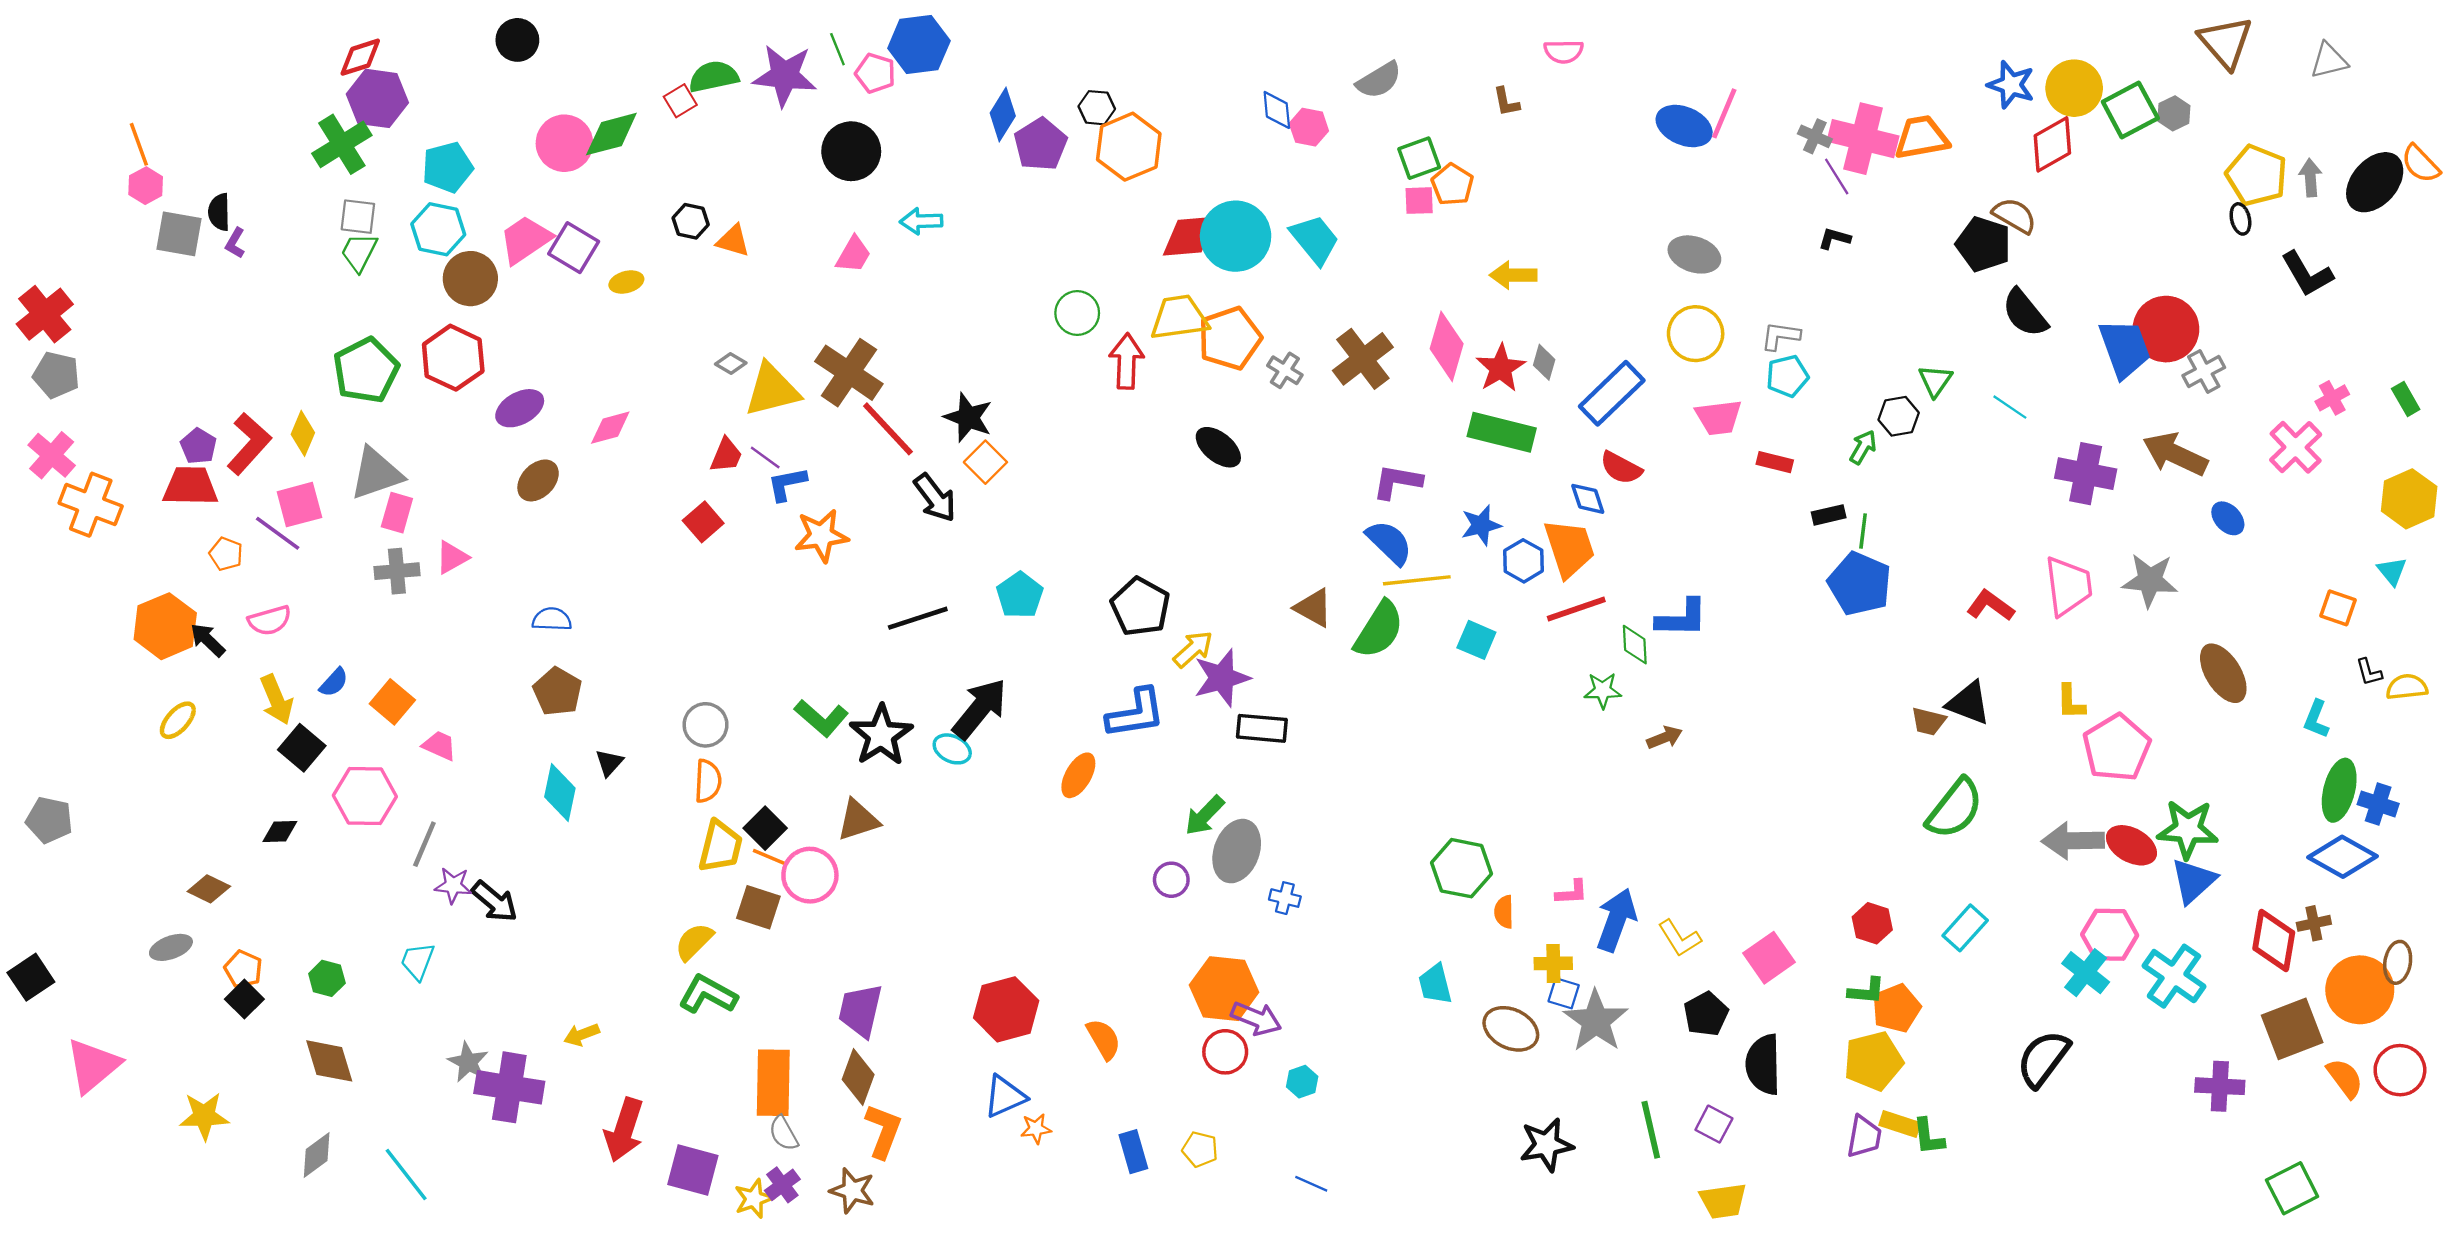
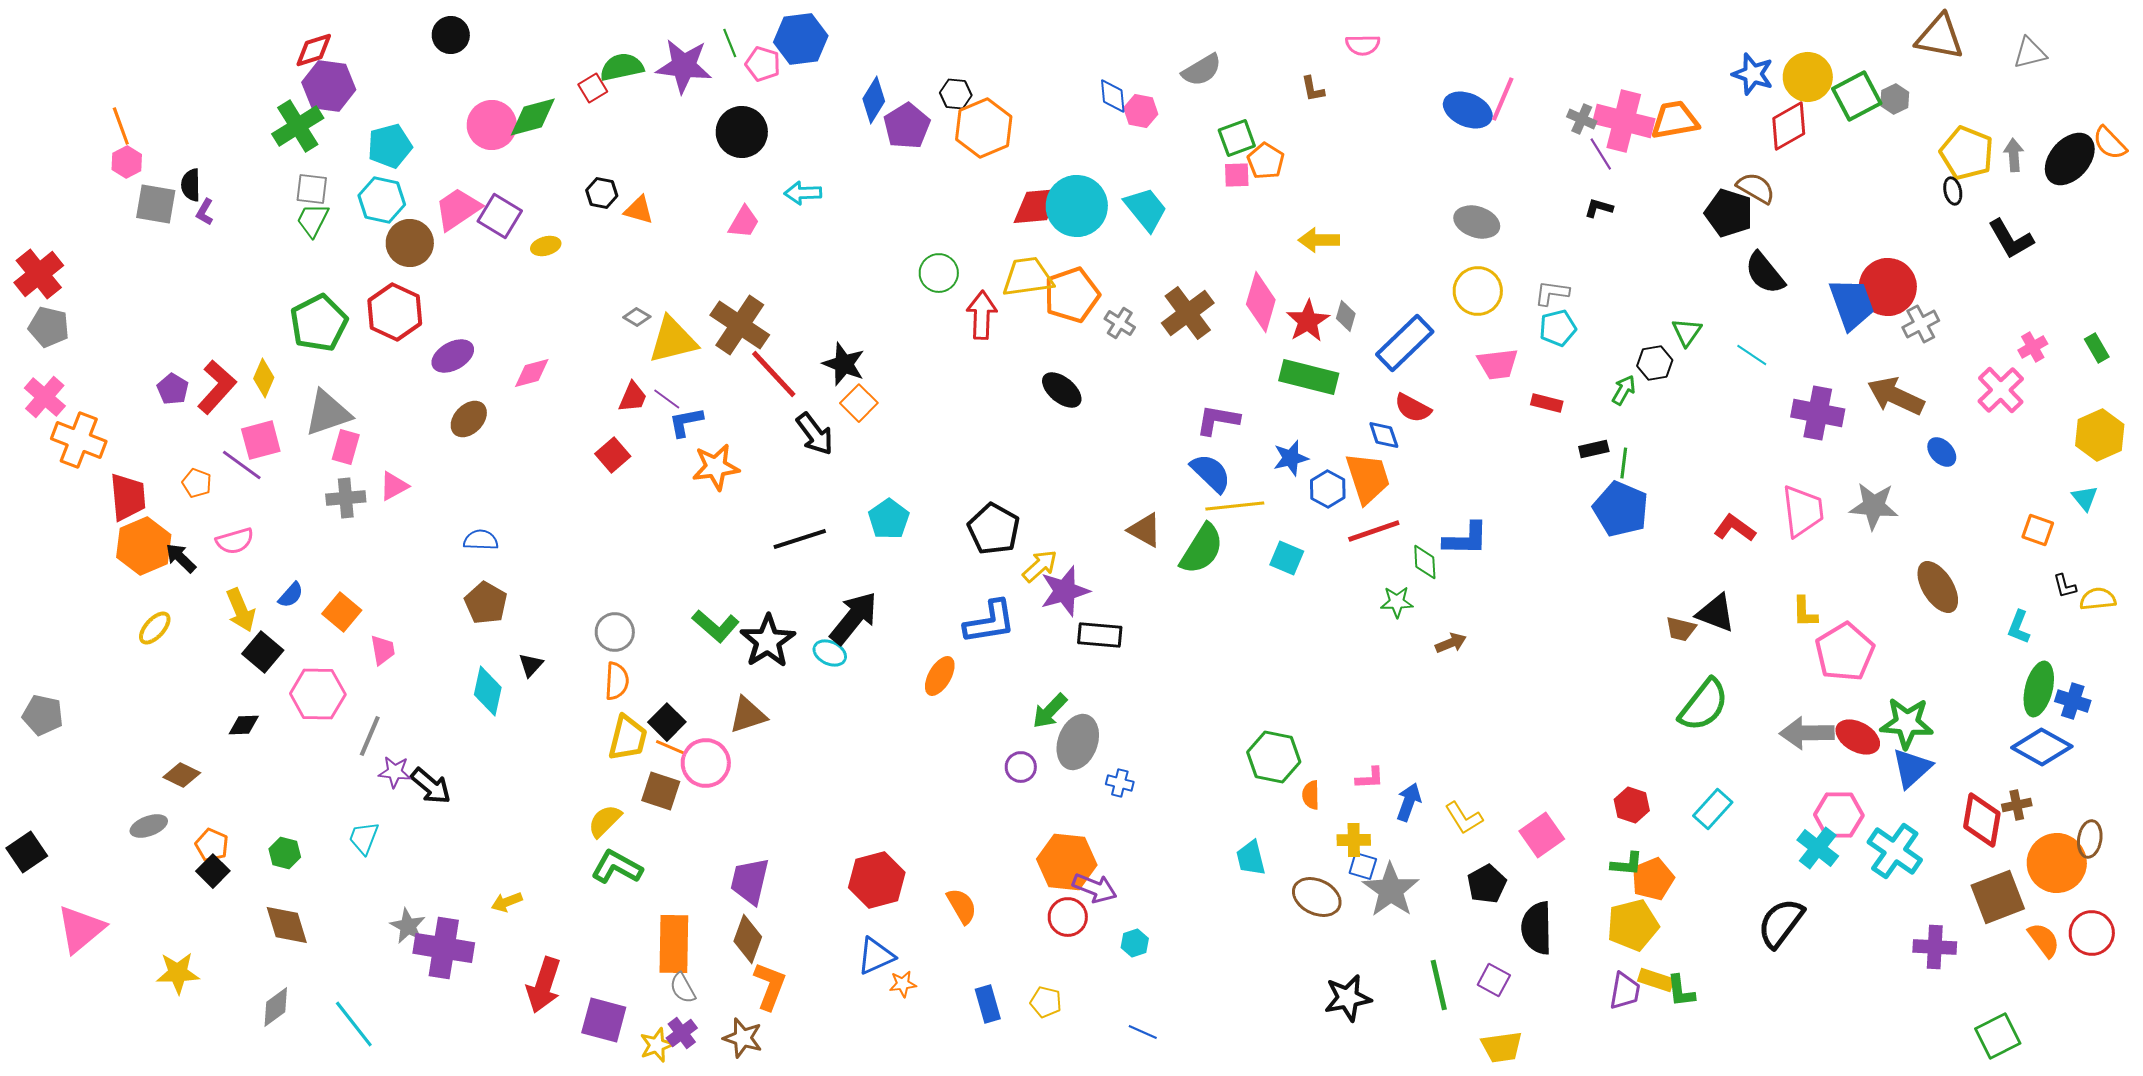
brown triangle: (2226, 42) -> (1940, 37), turned -38
red trapezoid: (190, 486) -> (128, 497), moved, turned 84
pink trapezoid: (439, 745) -> (383, 650), turned 56
blue arrow: (1616, 920) -> (1409, 802), size x0.7

